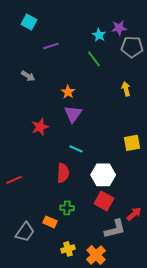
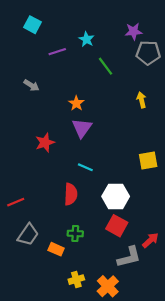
cyan star: (99, 35) -> (86, 39), moved
gray trapezoid: (25, 232) -> (28, 235), moved

